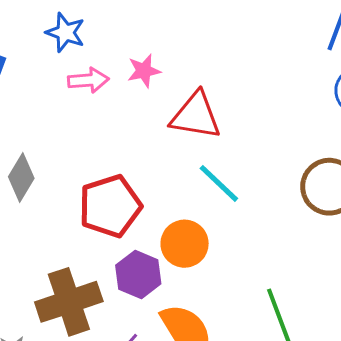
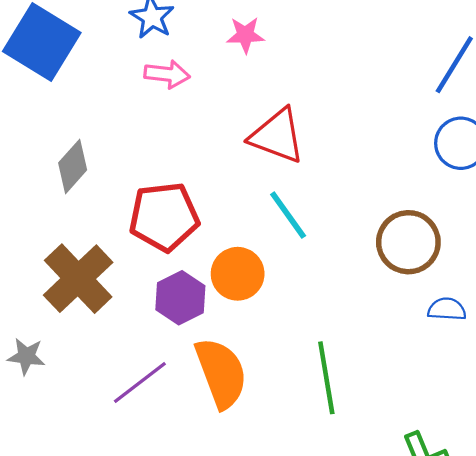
pink star: (144, 71) -> (245, 35), moved
brown cross: (69, 302) -> (78, 279), moved, turned -36

